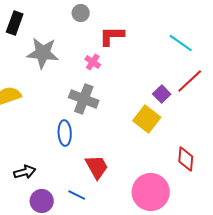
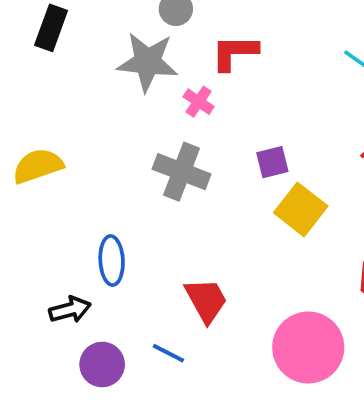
gray star: (43, 53) -> (148, 62), moved
purple square: (162, 94) -> (272, 162), moved, turned 30
blue ellipse: (65, 133) -> (112, 260), moved

